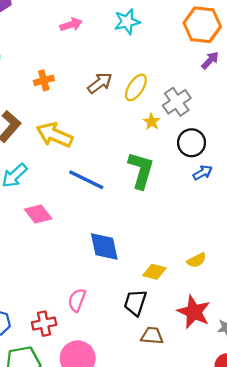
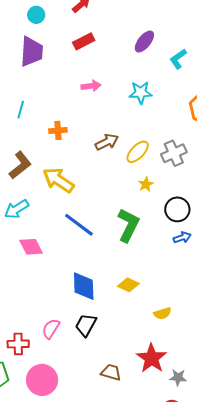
gray cross: (177, 102) -> (174, 153), moved
yellow diamond: (154, 272) -> (128, 285), moved
black trapezoid: (135, 303) -> (86, 325), moved

